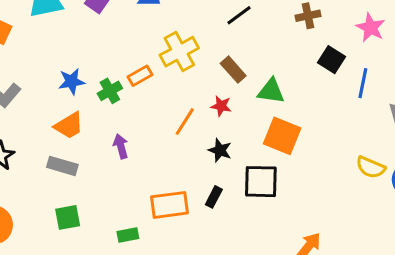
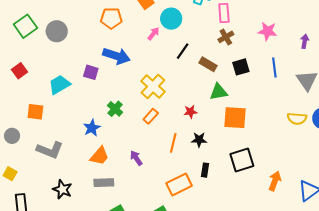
black square: (332, 60) -> (241, 67), moved, turned -30
brown rectangle: (233, 70) -> (208, 64), moved
orange rectangle: (140, 76) -> (151, 116), moved
green cross: (110, 91) -> (115, 109), moved
orange line: (185, 122) -> (173, 143), moved
black square: (261, 182) -> (242, 160), moved

